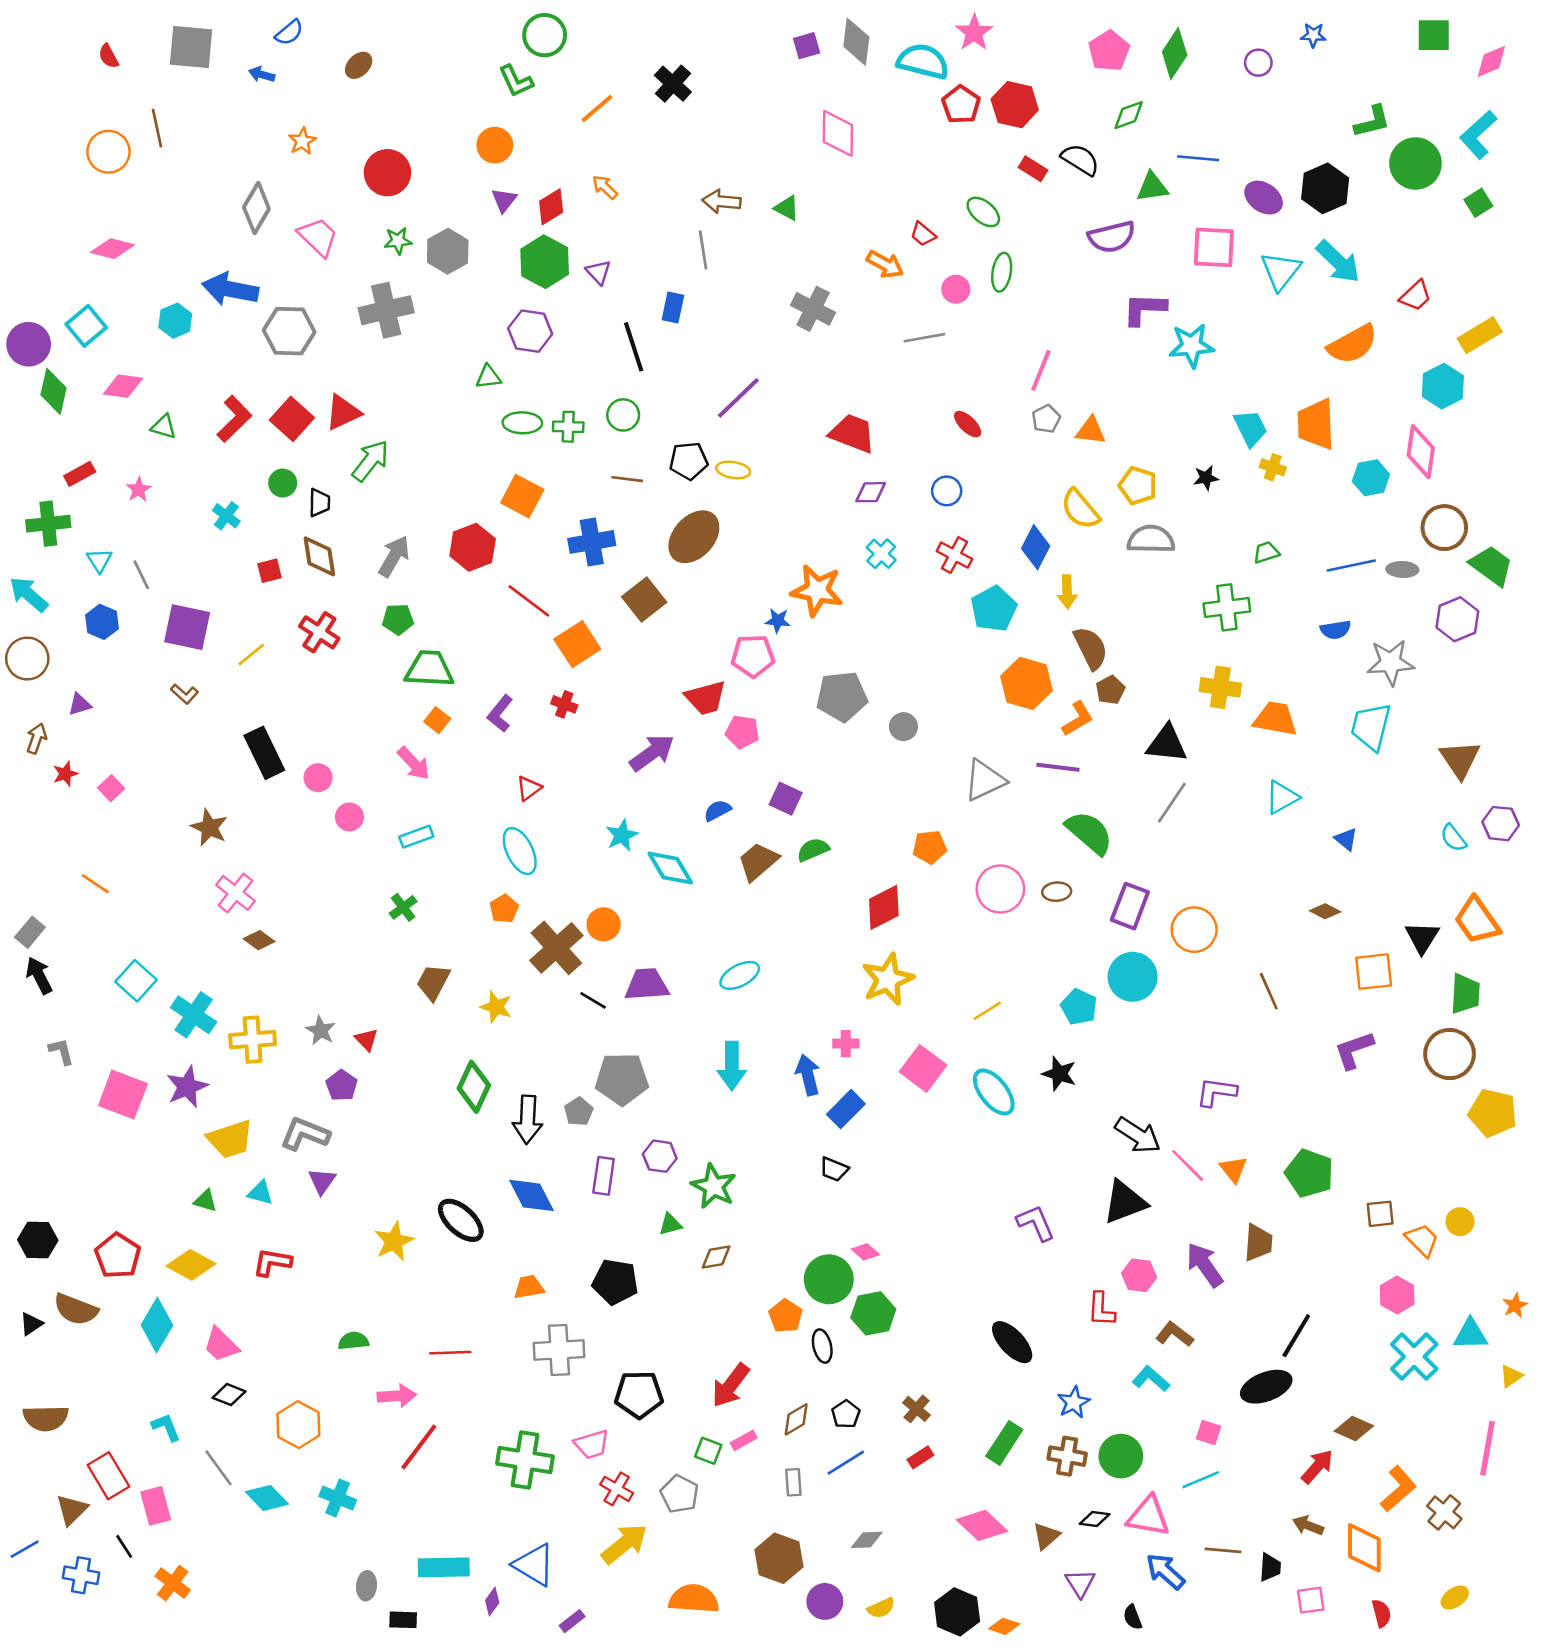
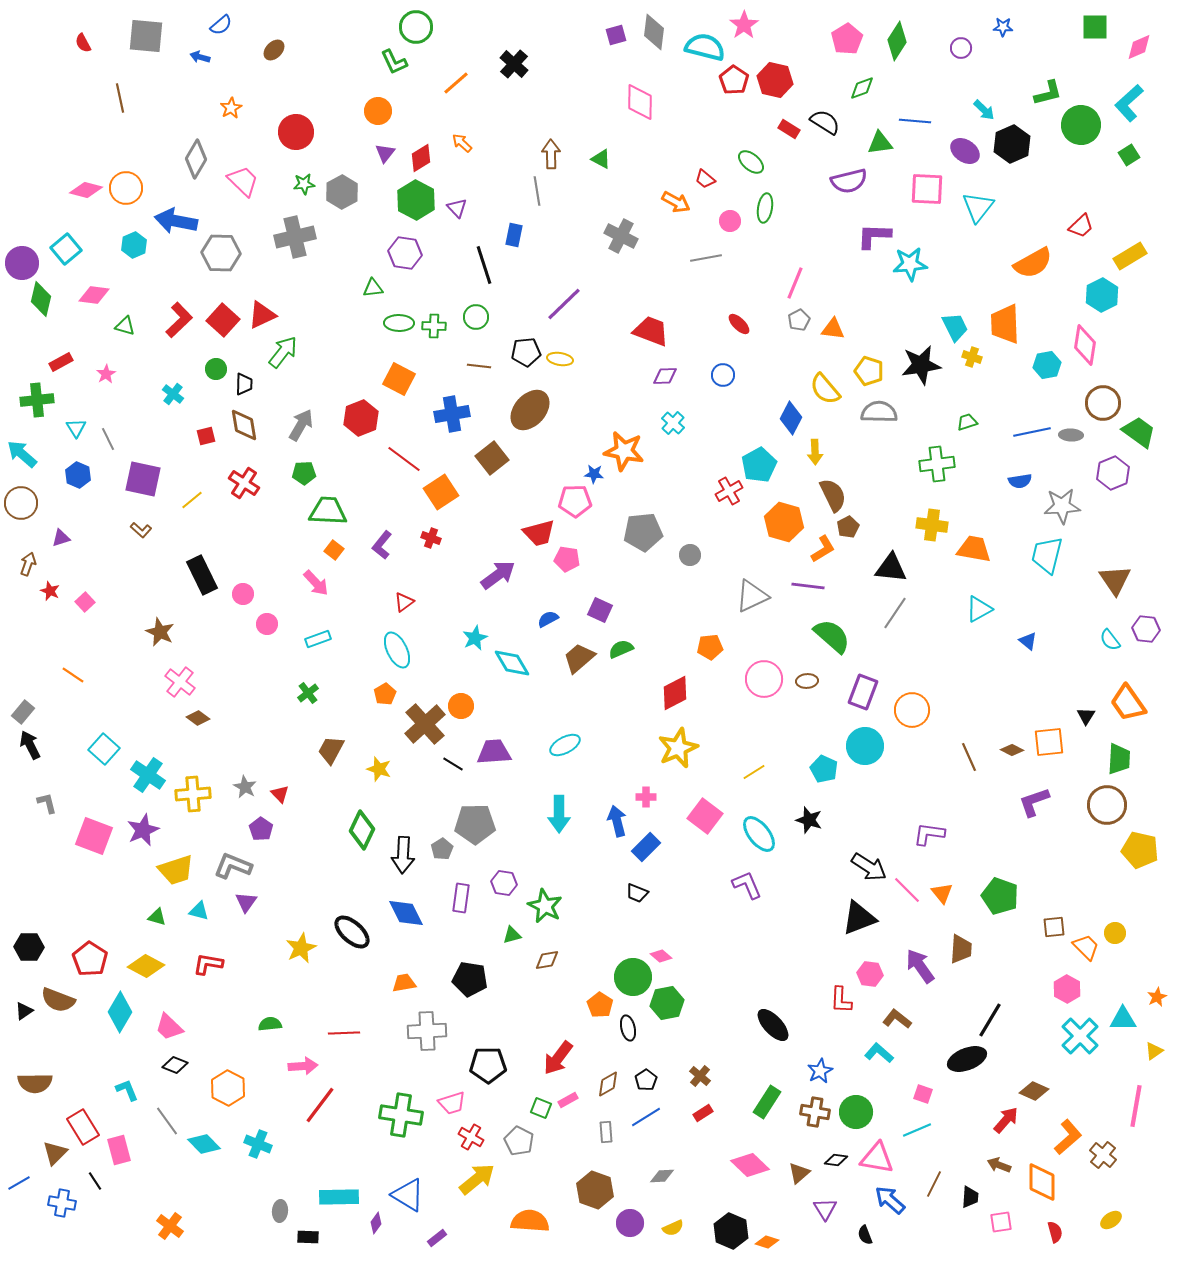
orange circle: (108, 152) -> (126, 188), moved
brown arrow: (721, 201) -> (551, 154), turned 84
cyan arrow: (1338, 262) -> (984, 110), moved, size x0.6
black star: (1206, 478) -> (921, 365), size x2.0
red cross: (954, 555) -> (729, 491), moved, turned 32
red star: (65, 774) -> (50, 591), turned -30
brown diamond: (1325, 911) -> (1012, 750), moved
black triangle: (1422, 937) -> (1086, 716), size x0.7
purple L-shape: (1036, 1223) -> (747, 885), moved
brown line: (1223, 1550) -> (934, 1184), turned -68
orange cross: (173, 1583) -> (170, 1226), moved

